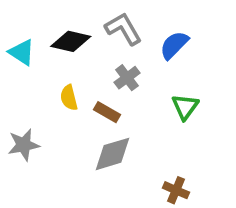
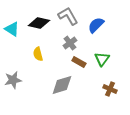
brown rectangle: (107, 112) -> (79, 62), moved
brown cross: (176, 190) -> (110, 89), moved

